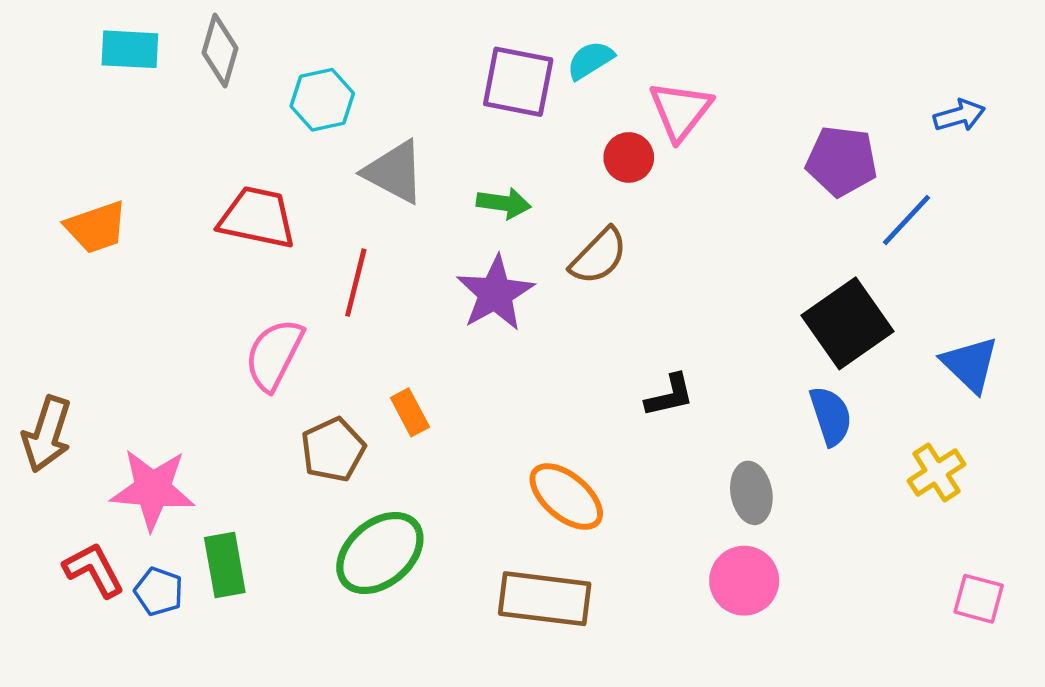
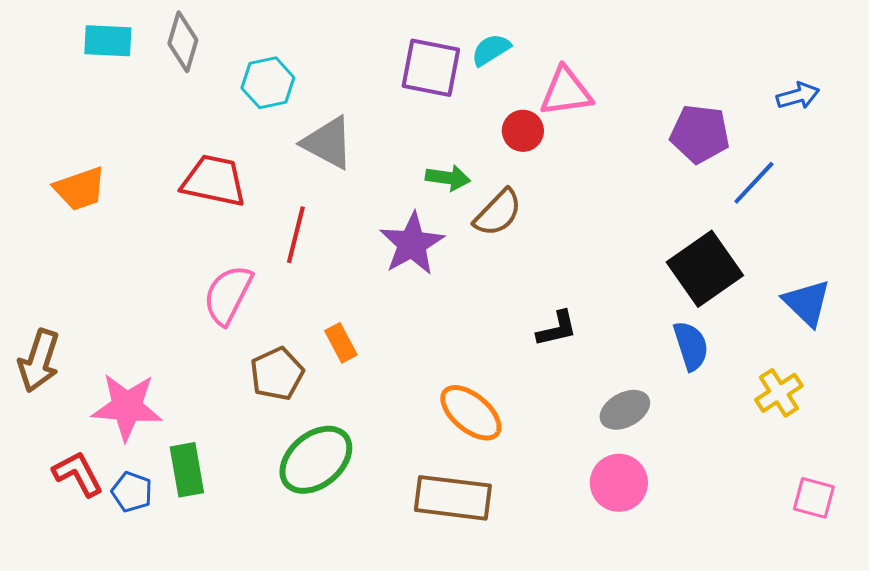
pink triangle: (680, 111) -> (566, 92), turned 44
green arrow: (504, 203) -> (448, 178), moved
gray ellipse: (751, 493) -> (625, 410), turned 72

